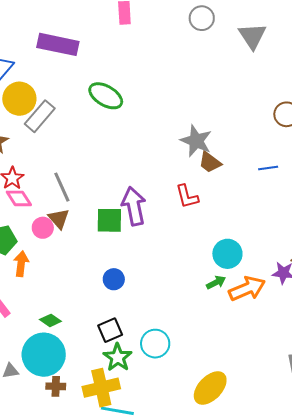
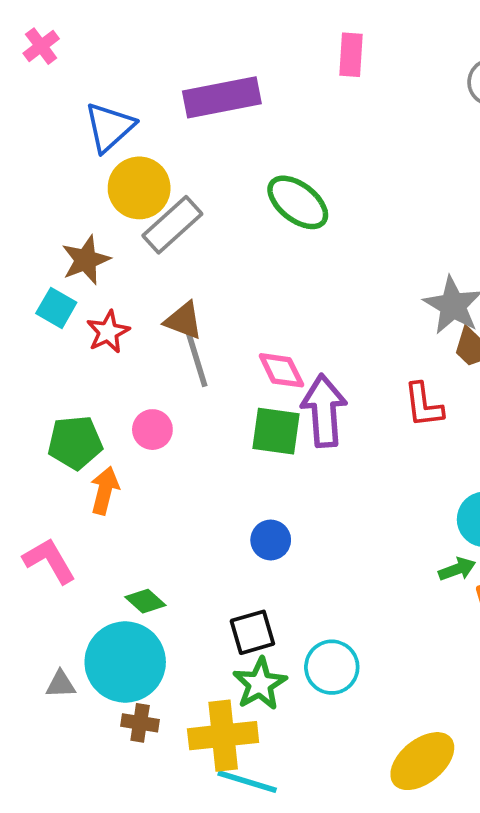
purple rectangle: (58, 44) -> (222, 97), turned -30
pink diamond: (19, 198) -> (281, 370), moved
brown triangle: (59, 219) -> (184, 321), moved, turned -35

